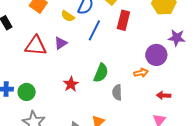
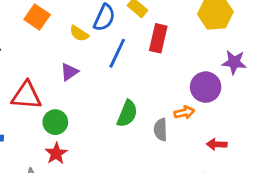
red triangle: (36, 46) -> (26, 96), moved
red star: (71, 84) -> (56, 154), moved
green circle: (27, 92) -> (55, 122), moved
gray semicircle: (117, 92) -> (161, 130), moved

